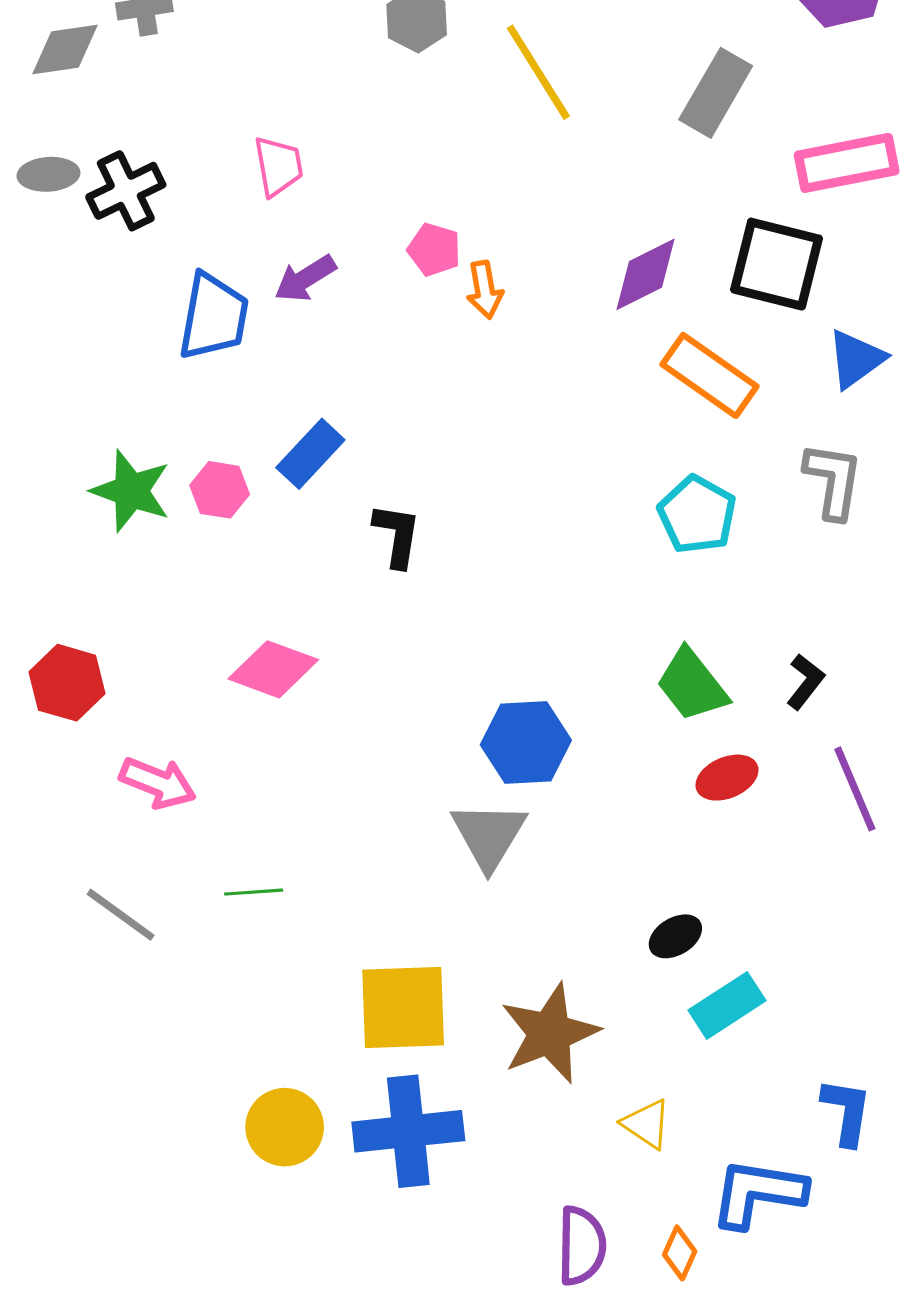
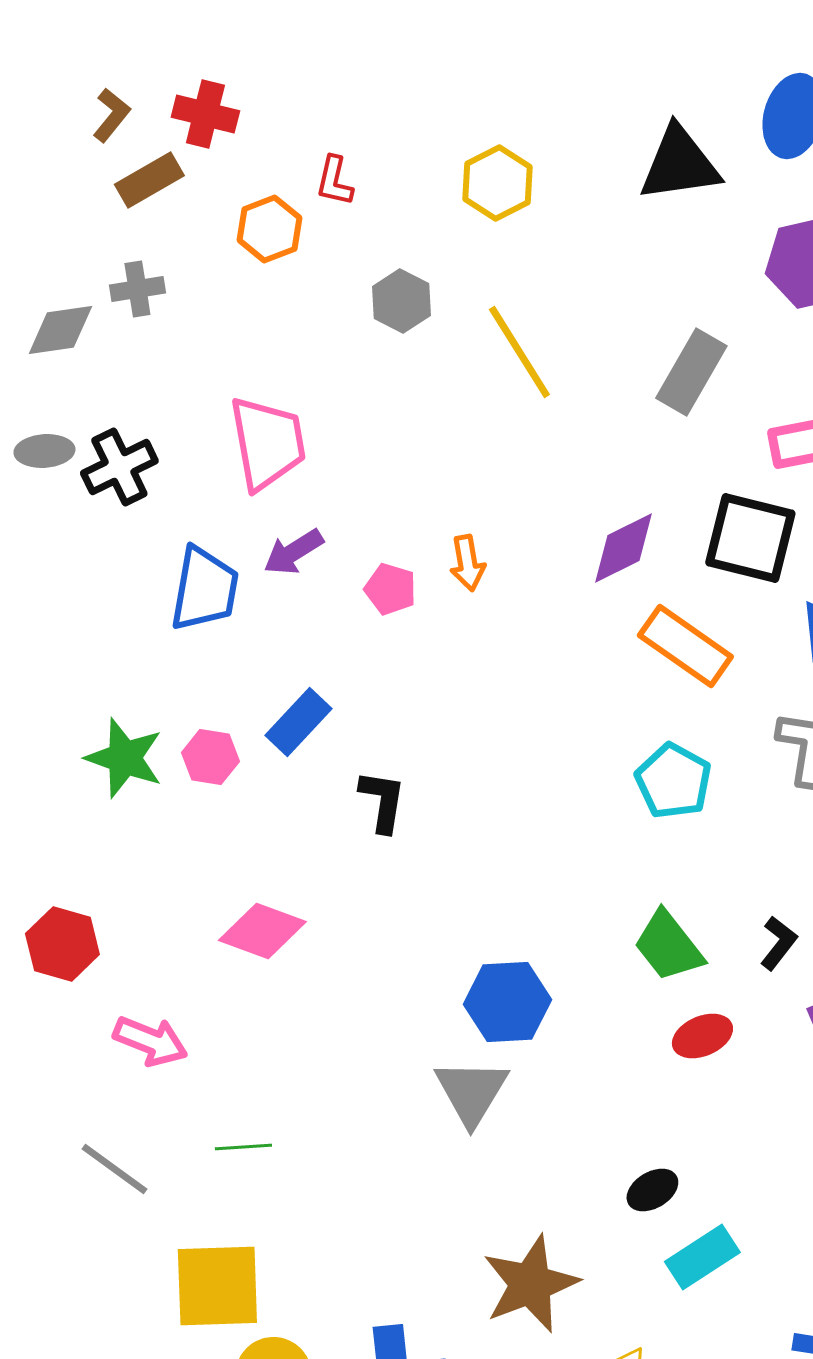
pink trapezoid: (278, 166) -> (267, 443), size x1.6
pink pentagon: (434, 250) -> (390, 589), moved
yellow square: (403, 1008) -> (217, 1286), moved

